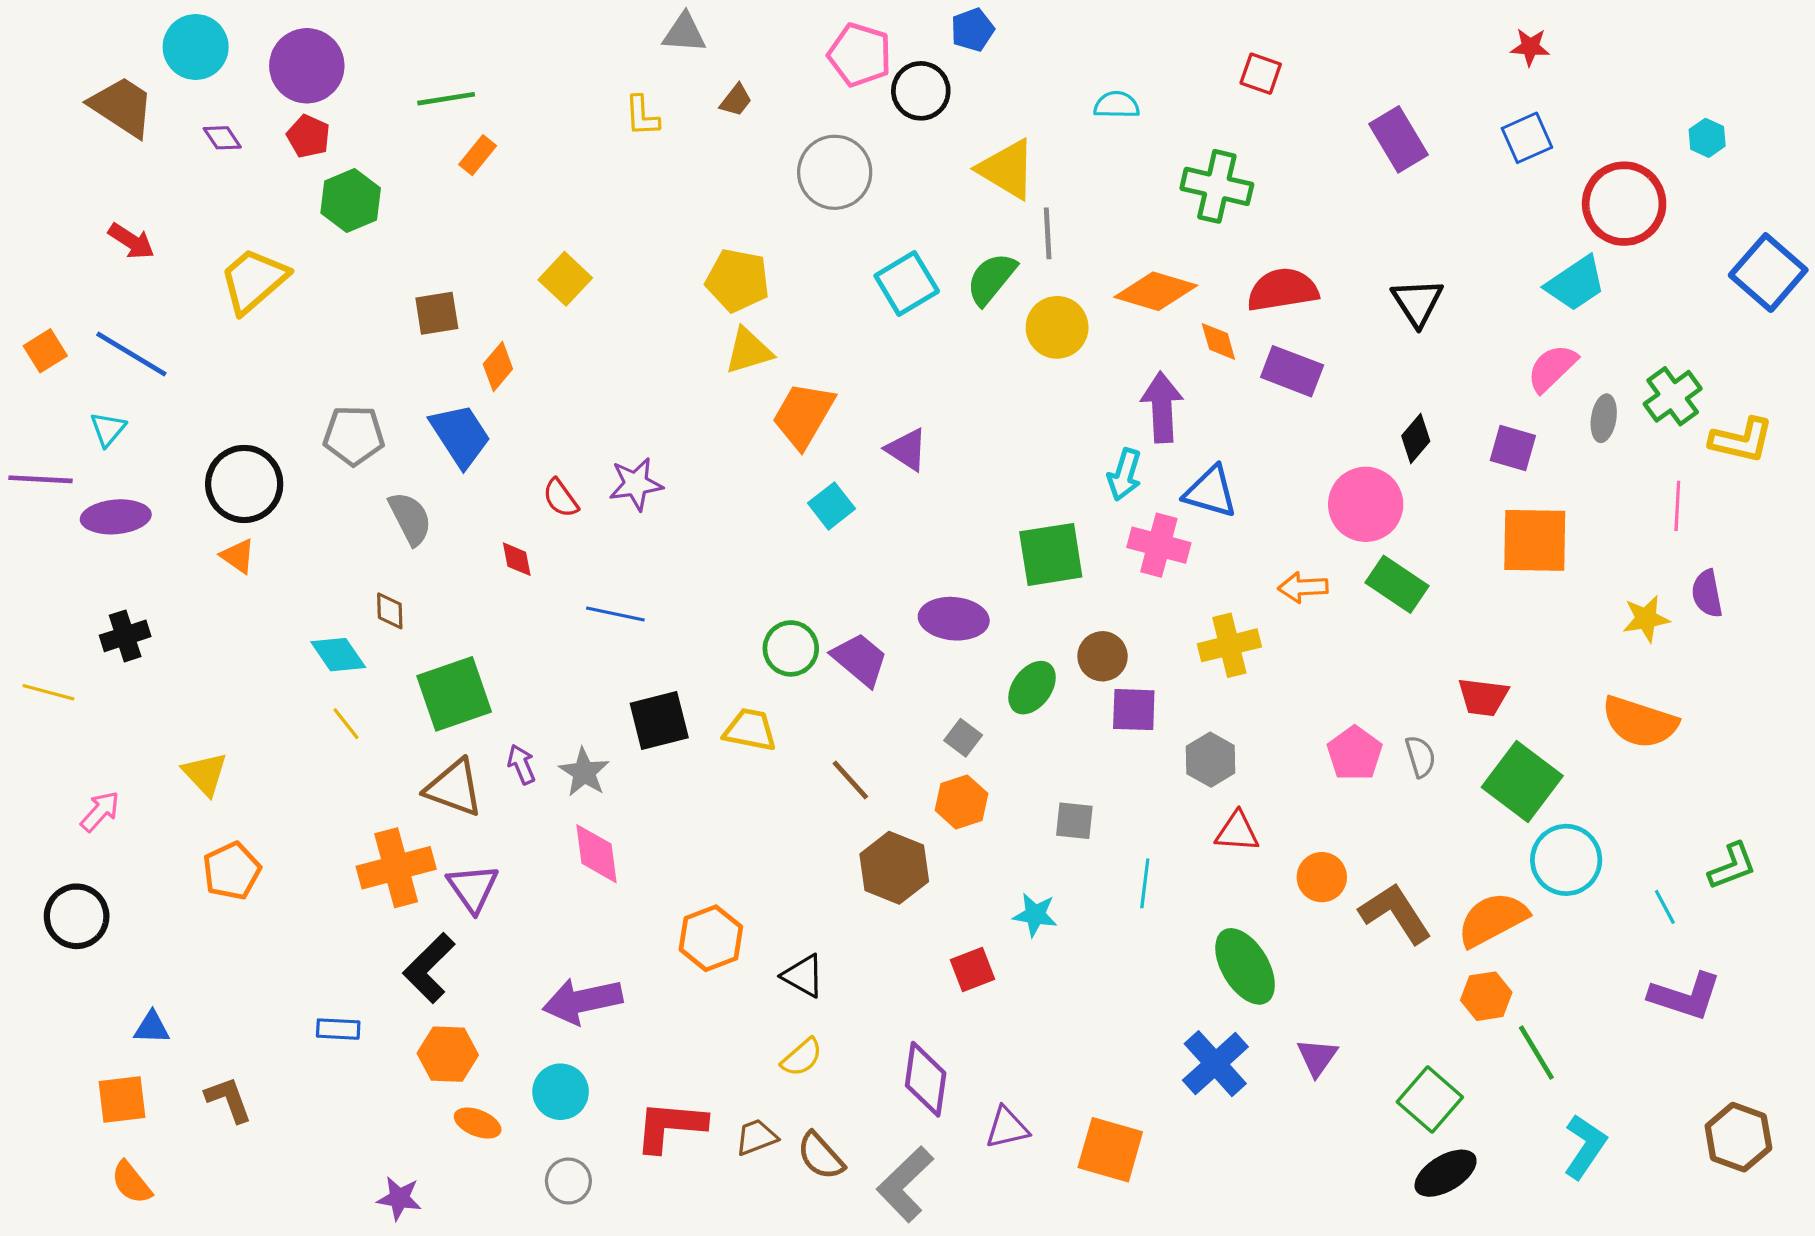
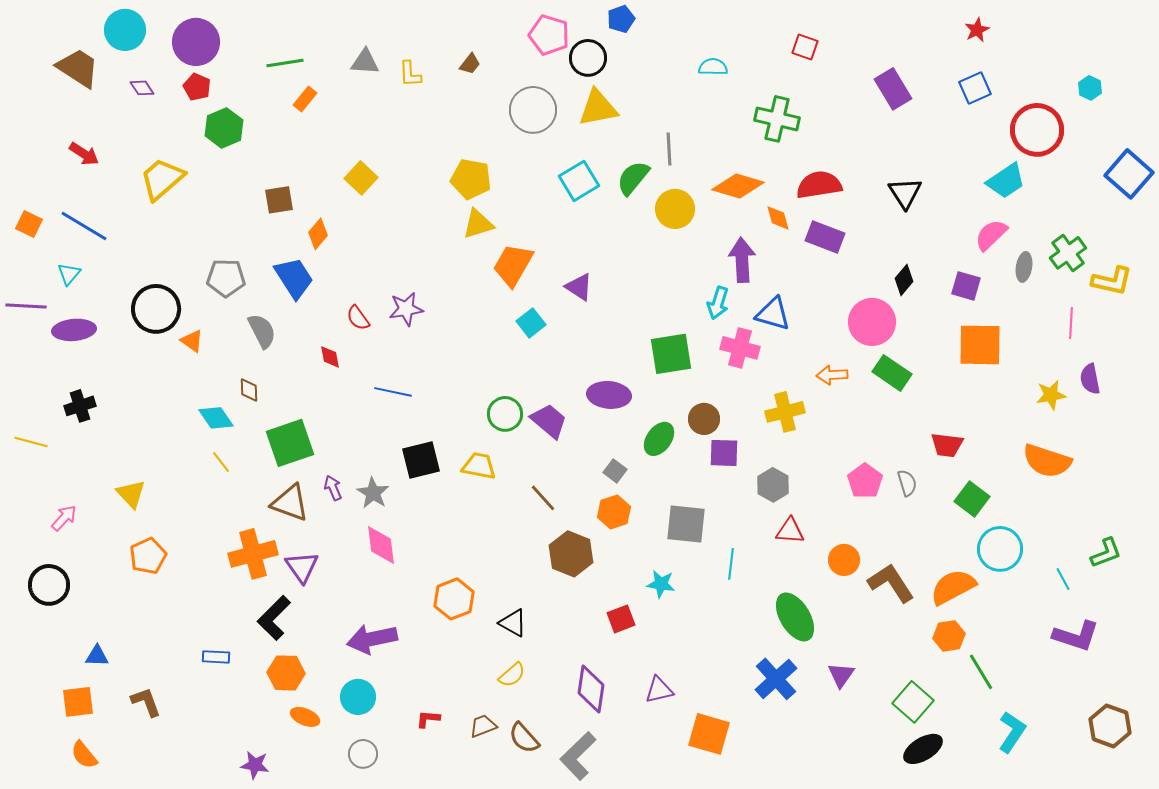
gray triangle: (684, 33) -> (365, 62), moved
red star: (1530, 47) -> (977, 30), turned -30
yellow triangle: (1007, 169) -> (598, 108), moved, turned -42
orange square: (45, 351) -> (29, 224), turned -32
orange triangle: (238, 556) -> (192, 341), moved
green square: (1522, 782) -> (972, 499), size x0.7
gray square: (1074, 821) -> (686, 524), size x1.6
red L-shape: (670, 1126) -> (428, 719), size x0.5
purple triangle: (1007, 1128) -> (659, 690), moved

